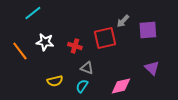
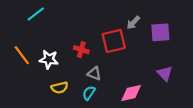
white star: (45, 42) -> (49, 59), moved

